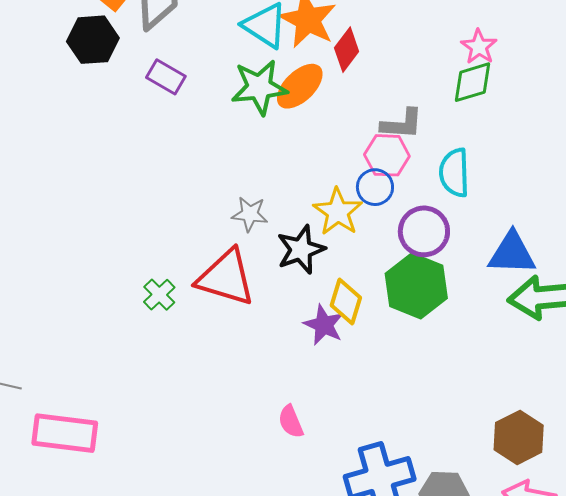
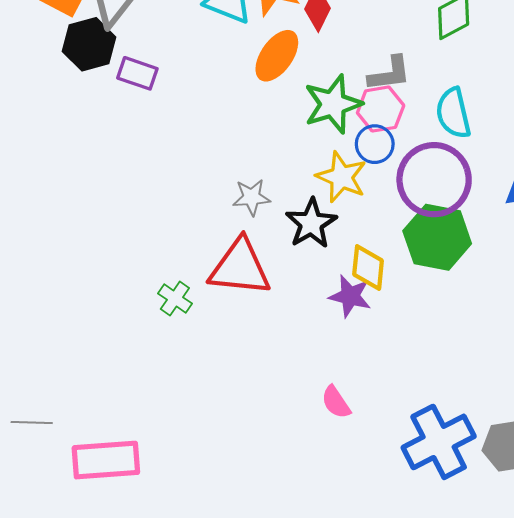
black hexagon: (93, 40) -> (89, 44), moved
green star: (259, 87) -> (333, 104), moved
purple circle: (424, 231) -> (434, 180), size x1.4

